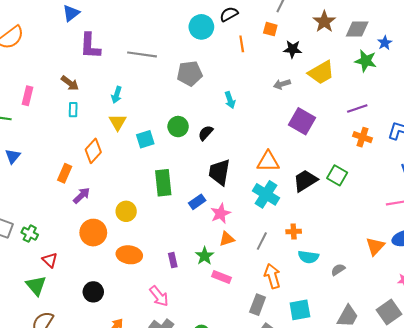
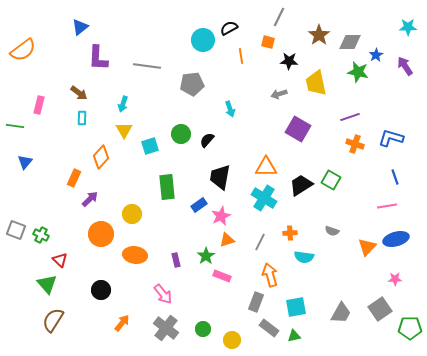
yellow trapezoid: (321, 72) -> (316, 83), turned 108
gray semicircle: (338, 270) -> (332, 231), moved, turned -128

